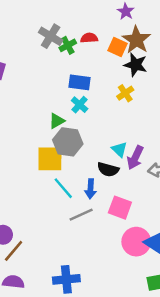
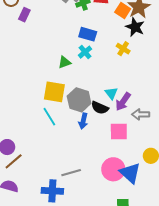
yellow cross: (125, 93) -> (123, 49), turned -32
gray hexagon: (68, 142) -> (79, 100), moved
cyan line: (63, 188) -> (49, 117), moved
pink square: (120, 208) -> (119, 131), moved, turned -30
gray line: (81, 215) -> (71, 173), moved

